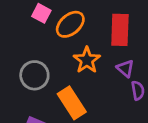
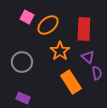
orange rectangle: (72, 103) -> (71, 82), moved

